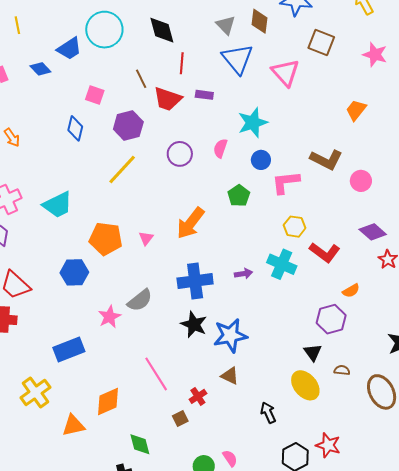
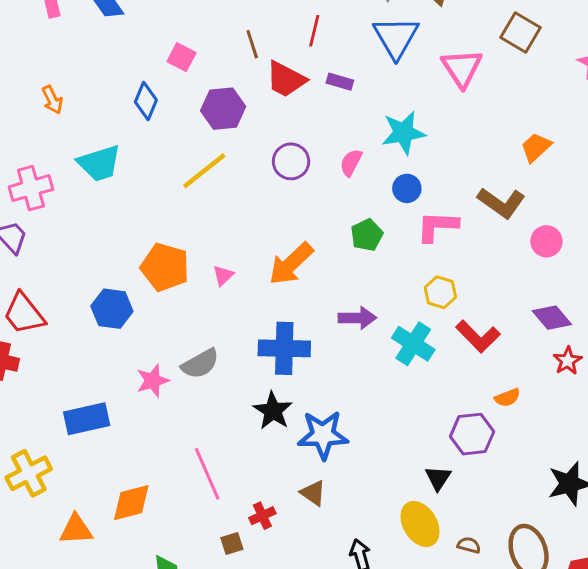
orange trapezoid: (356, 110) -> (536, 147), moved
cyan trapezoid: (58, 205) -> (99, 163), moved
purple arrow: (244, 274) -> (357, 318), moved, size x1.4
brown semicircle: (342, 370) -> (469, 545), moved

